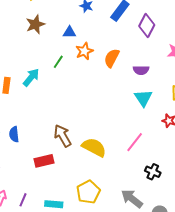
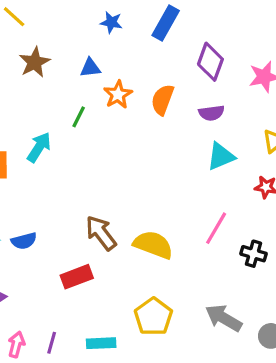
purple diamond: (147, 26) -> (210, 62), moved
cyan triangle: (143, 98) -> (221, 156), turned 48
blue semicircle: (14, 134) -> (24, 241), turned -91
black cross: (153, 172) -> (254, 254), moved

